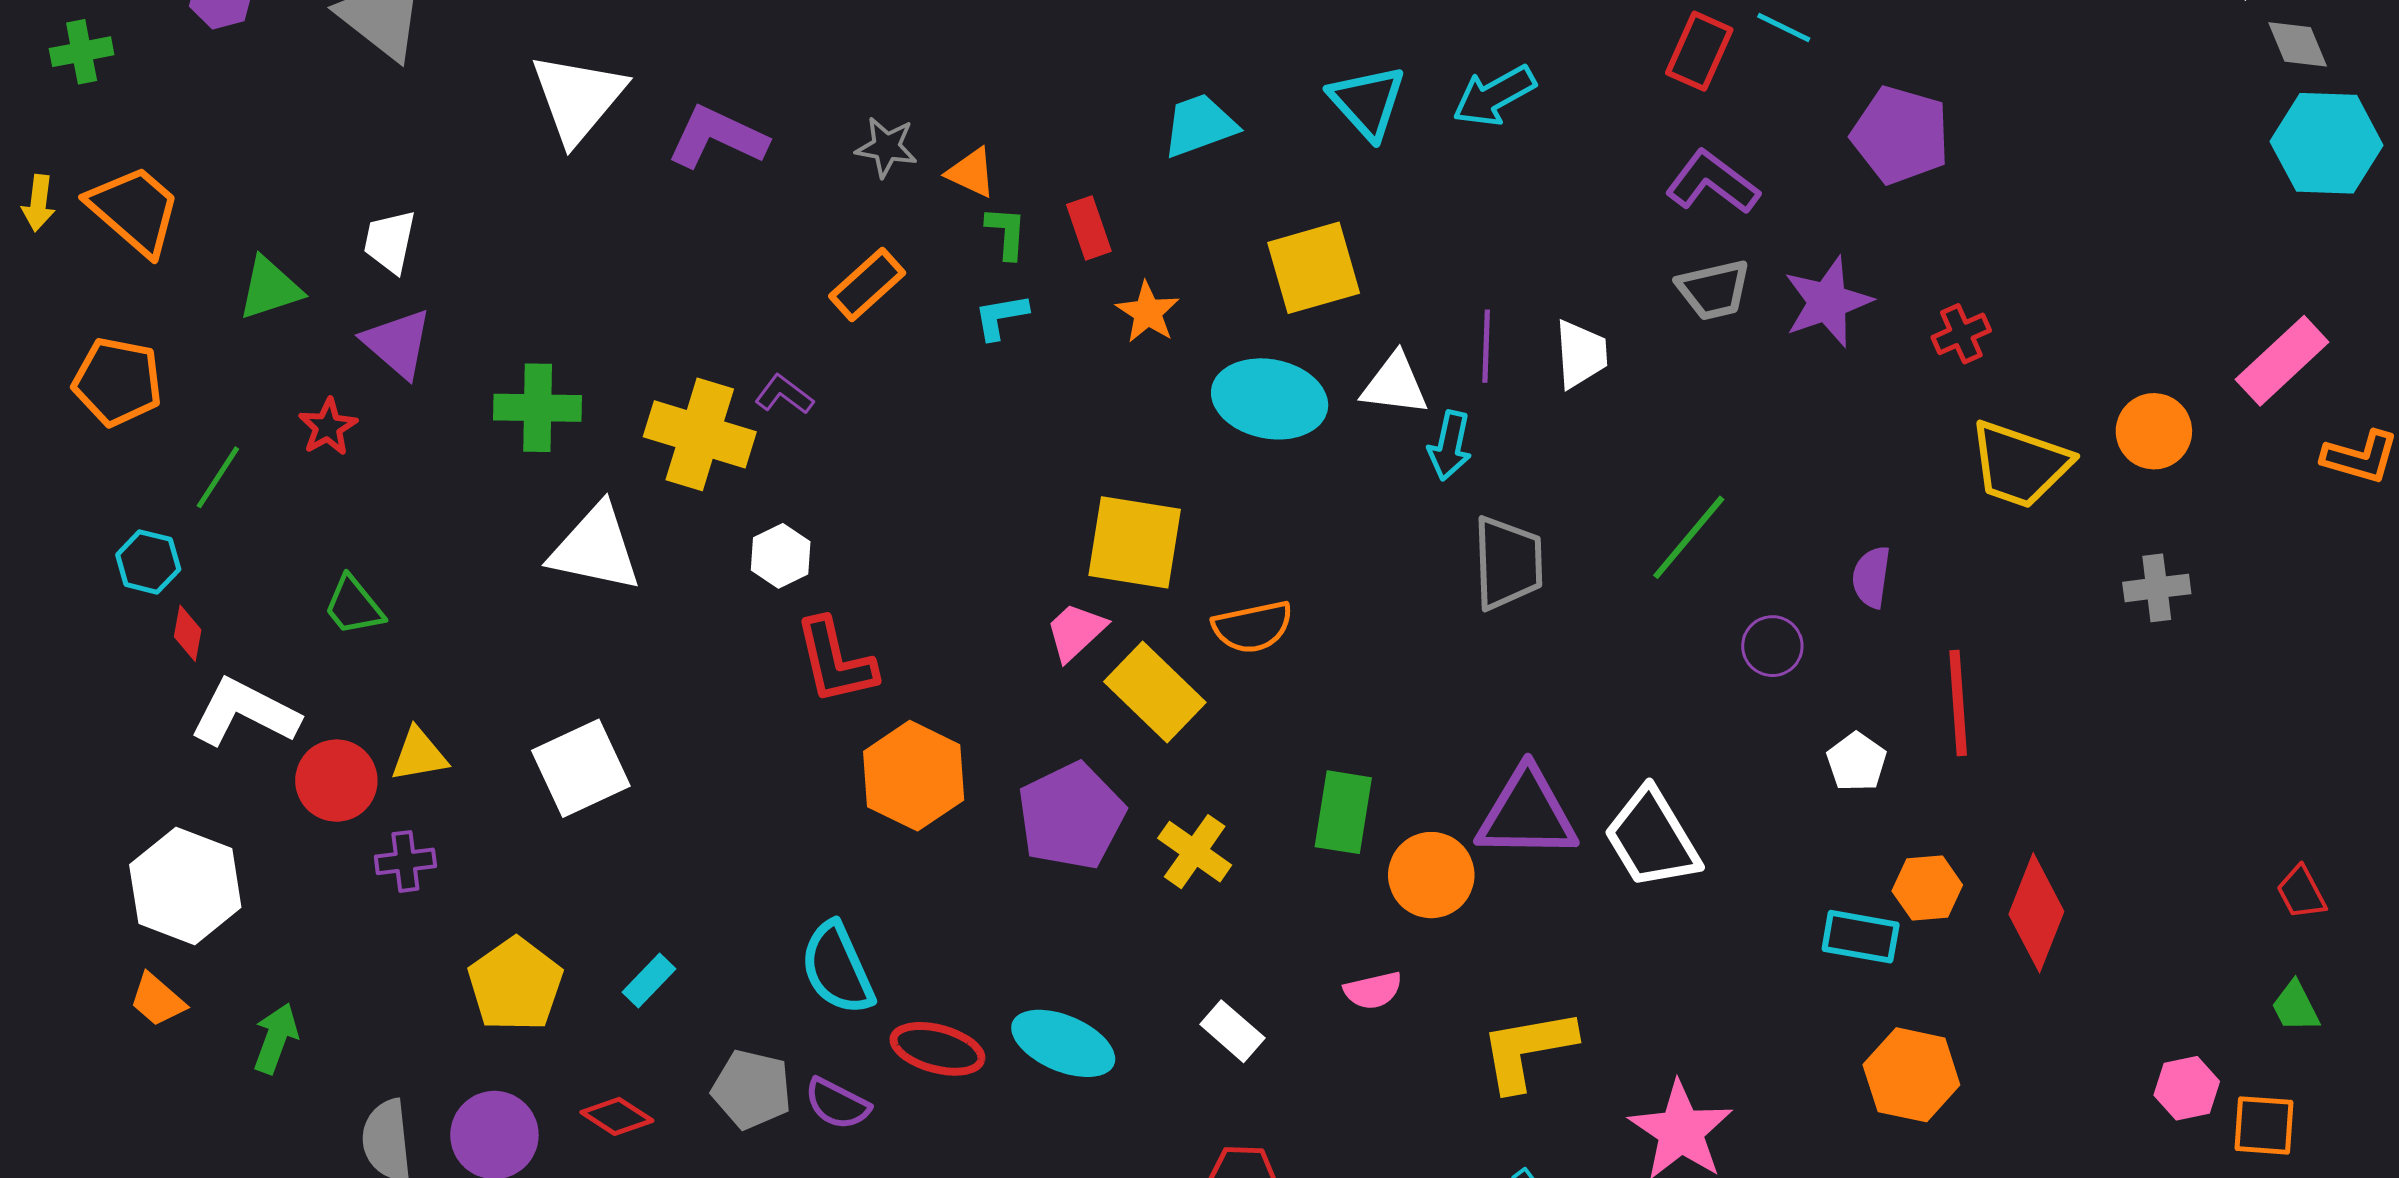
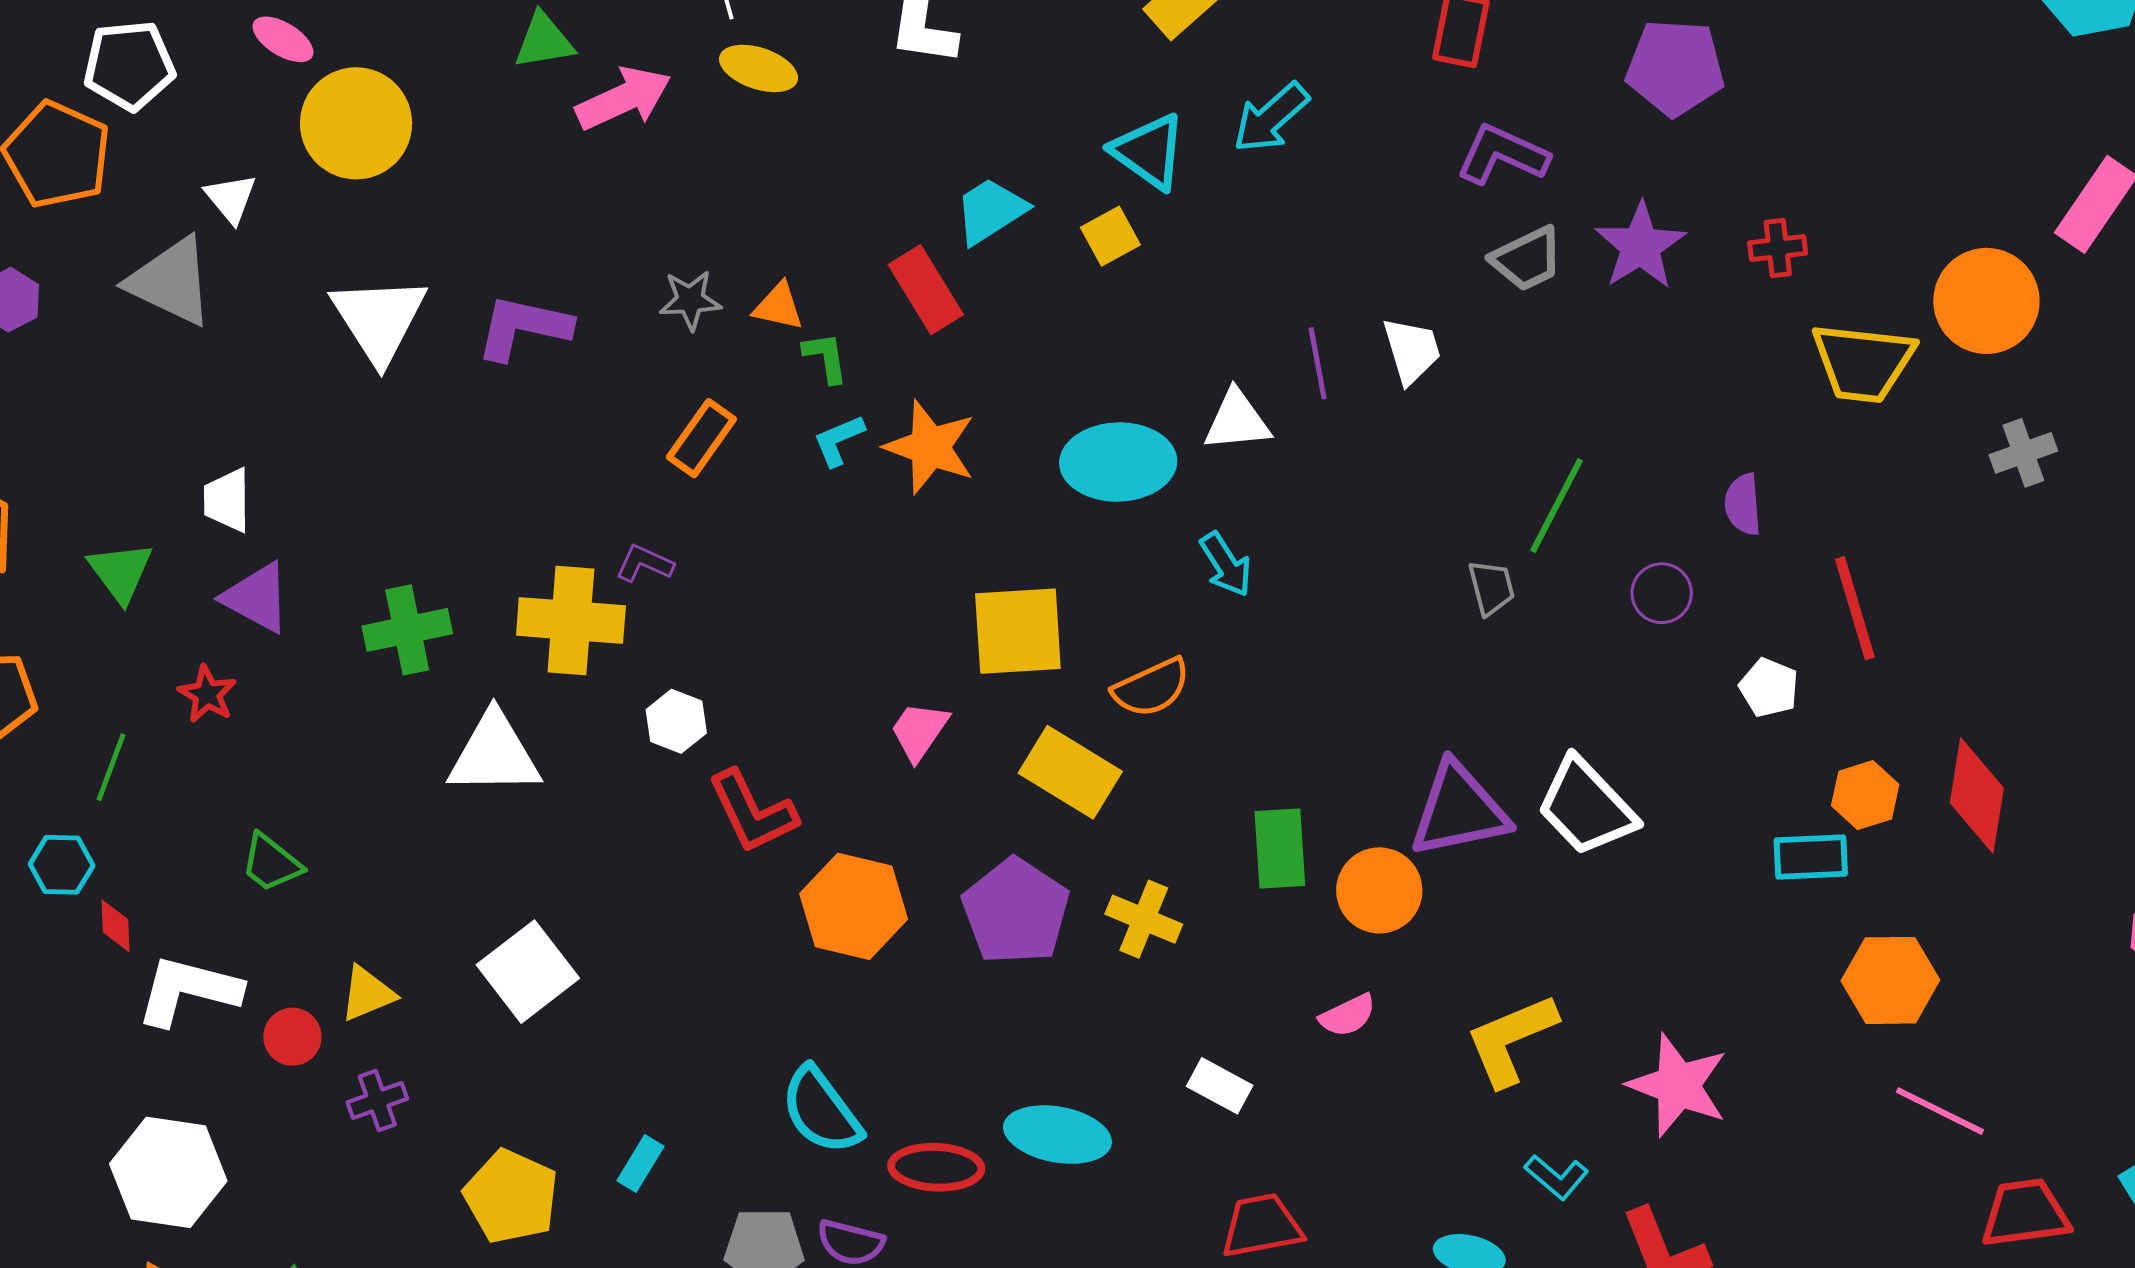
red rectangle: (1089, 228) -> (926, 290), moved, size x1.4
yellow square: (1314, 268) -> (1110, 236), moved, size x0.6
green triangle: (270, 288) -> (121, 572), turned -36
orange star: (1148, 312) -> (930, 447), moved, size x1.5
red cross: (1961, 334) -> (1778, 248), turned 30
orange circle: (2154, 431) -> (1986, 301), size x1.4
cyan arrow: (1450, 446) -> (1226, 564), moved, turned -32
gray trapezoid: (1508, 563) -> (1491, 588), moved, size x0.6
pink trapezoid: (1076, 632) -> (919, 731), moved
red circle: (336, 781) -> (292, 1037), size x0.7

